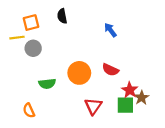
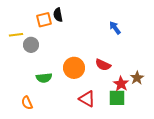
orange square: (31, 23) -> (44, 20), moved
blue arrow: (110, 30) -> (115, 28), moved
brown star: (141, 98) -> (137, 78), moved
red triangle: (93, 106) -> (87, 99), turned -36

